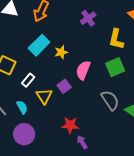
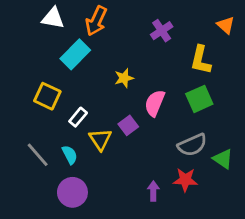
cyan rectangle: (39, 45) -> (75, 54), moved
gray semicircle: (110, 100) -> (192, 145), turned 100
red star: (70, 125) -> (185, 180), moved
purple arrow: (82, 142) -> (153, 191), moved, turned 32

